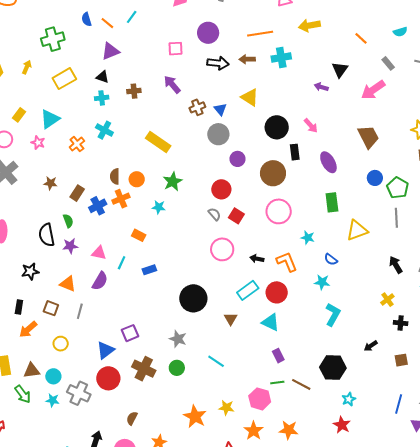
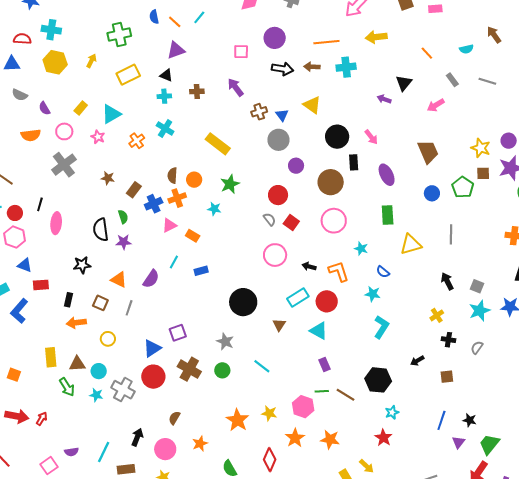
pink arrow: (373, 90) -> (436, 105), size x0.7
green pentagon: (398, 188) -> (463, 187), moved
pink triangle: (99, 253) -> (169, 225), moved, turned -42
orange arrow: (28, 329) -> (76, 323), turned 30

